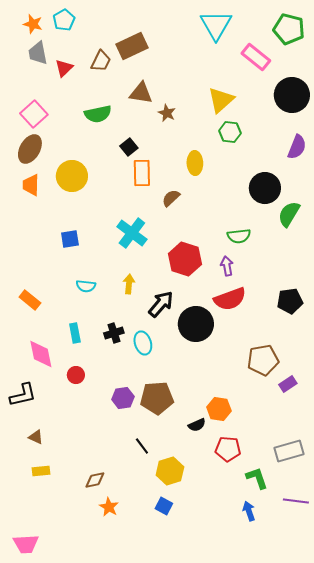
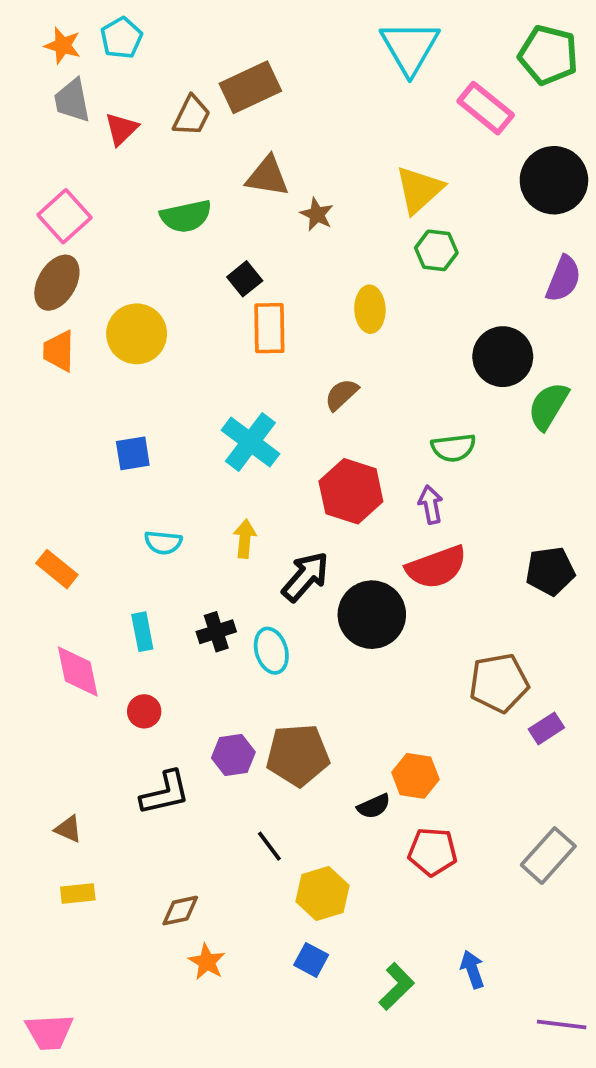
brown semicircle: (171, 198) -> (341, 395), moved
black L-shape: (23, 395) -> (165, 793), moved
gray rectangle: (289, 451) -> (548, 856), turned -32
green L-shape: (257, 478) -> (396, 986), moved, turned 65
purple line: (296, 501) -> (562, 1024), moved

